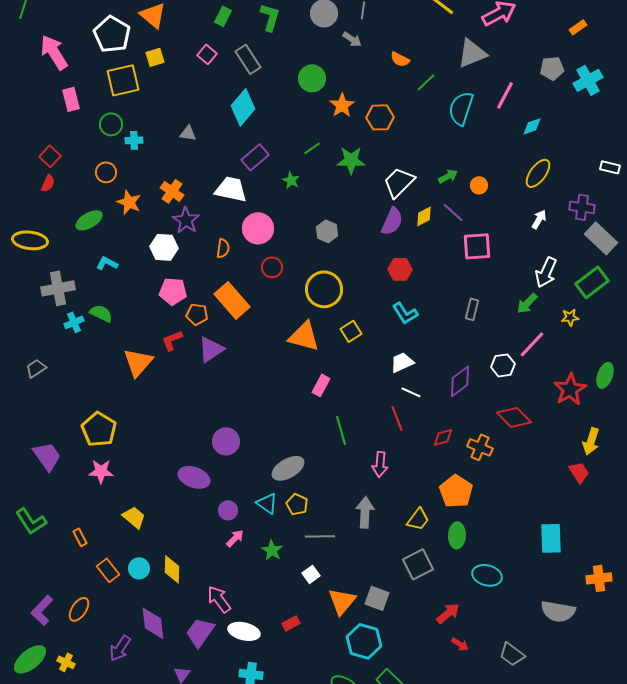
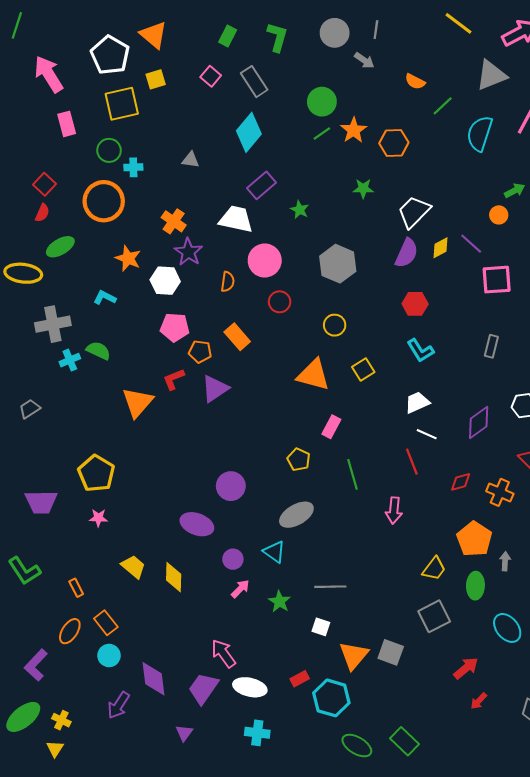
green line: (312, 148) -> (322, 133), moved
green star: (351, 160) -> (363, 188), size x0.7
orange circle: (106, 172) -> (104, 201), size x1.8
green arrow: (448, 176) -> (515, 191), moved
orange star: (129, 202) -> (128, 258), moved
green ellipse: (89, 220) -> (60, 247), moved
gray hexagon: (327, 231) -> (338, 264), size x1.6
yellow circle: (324, 289) -> (335, 325), size x0.6
orange rectangle: (232, 300) -> (237, 337), size x0.7
purple trapezoid: (47, 456) -> (41, 502), turned 124
pink star: (101, 471) -> (98, 518), size x0.7
yellow pentagon: (297, 504) -> (299, 460), moved
gray arrow: (365, 512) -> (505, 561), moved, size x0.6
cyan circle: (139, 568) -> (109, 656), moved
yellow diamond: (172, 569) -> (174, 577), moved
white square: (311, 574) -> (321, 627), turned -36
cyan ellipse: (487, 575) -> (507, 628), turned 36
orange ellipse: (79, 609) -> (70, 631), moved
cyan hexagon: (364, 641) -> (331, 698), moved
red arrow: (460, 644) -> (479, 701), turned 102

